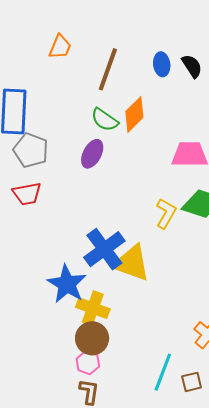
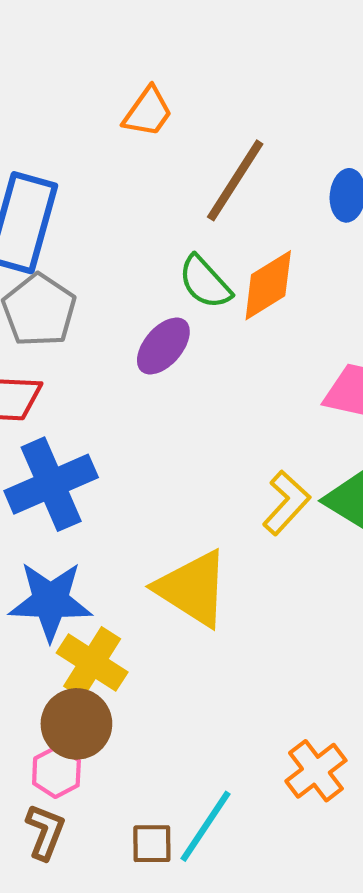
blue cross: (104, 249) -> (51, 484), moved
blue star: (67, 284) -> (50, 601), turned 30
brown square: (192, 382) -> (152, 844), moved

